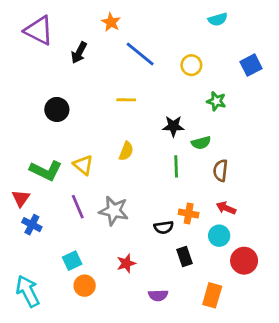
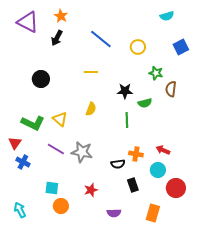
cyan semicircle: (218, 19) -> (167, 16), moved
orange star: (111, 22) -> (61, 16), moved
brown semicircle: (221, 171) -> (171, 89), moved
purple line: (78, 207) -> (56, 149), turned -36
cyan square: (72, 261) -> (52, 188), turned 32
cyan arrow: (28, 291) -> (20, 210), size x0.7

